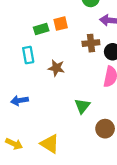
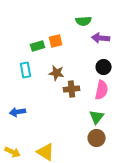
brown cross: (91, 43) -> (72, 89), moved
brown star: (56, 68) -> (57, 73), moved
green triangle: (82, 106) -> (97, 117), moved

